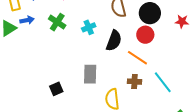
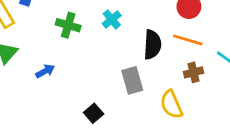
blue arrow: (27, 20) -> (45, 71), moved
black semicircle: (114, 41) -> (152, 45), moved

